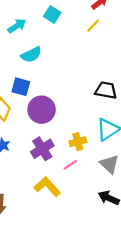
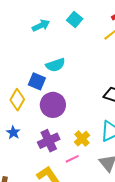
cyan semicircle: (31, 55) -> (55, 65), moved
yellow cross: (78, 142) -> (82, 139), turned -35

